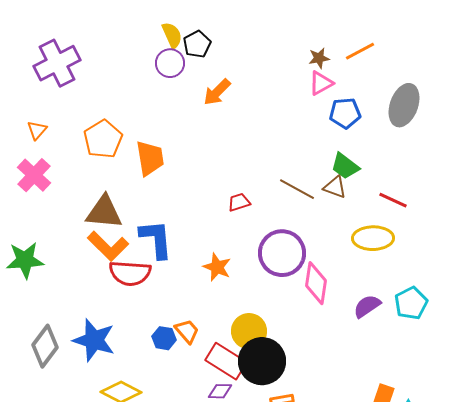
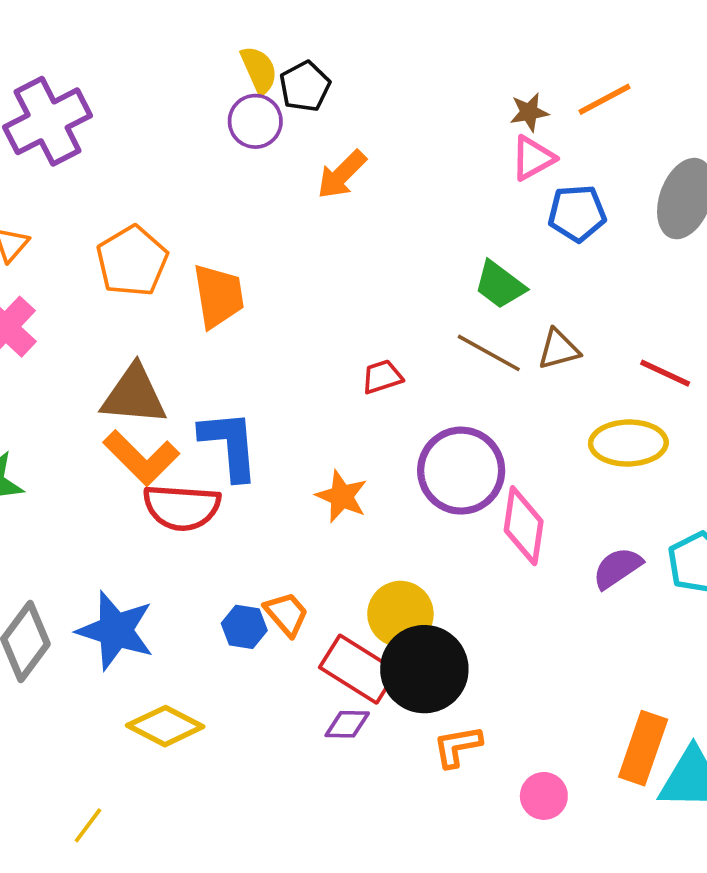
green trapezoid: (345, 166) -> (500, 285), moved
brown triangle: (335, 187) -> (559, 349), turned -35

